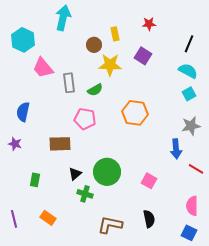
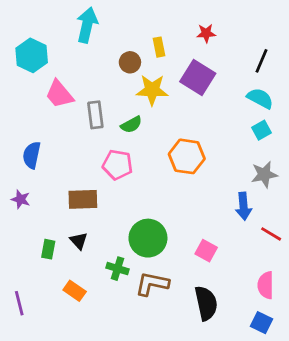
purple square: (143, 56) -> (198, 78), size x1.4
black triangle: (75, 174) -> (79, 241), moved, turned -32
orange rectangle: (48, 218) -> (75, 291), moved
black semicircle: (149, 219) -> (206, 303), size x1.4
brown L-shape: (110, 225) -> (152, 284), moved

